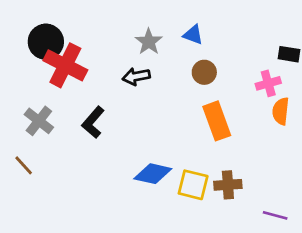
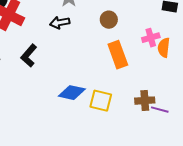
pink cross: (268, 83) -> (151, 38), moved
brown cross: (228, 185) -> (145, 101), moved
purple line: (275, 215) -> (160, 110), moved

